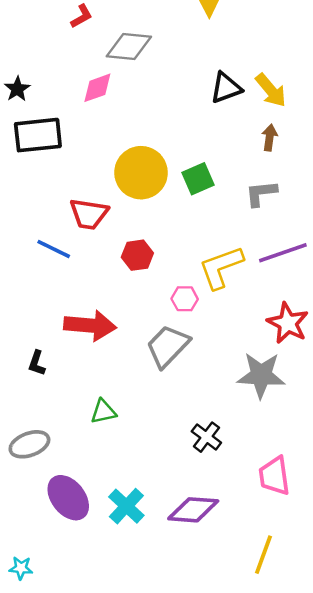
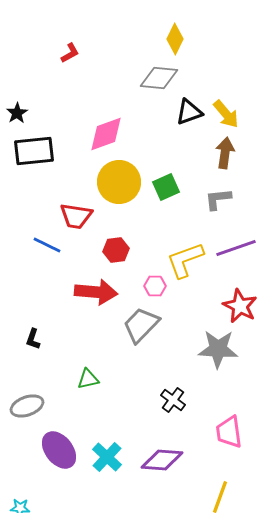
gray diamond: (129, 47) -> (159, 78), moved
pink diamond: (97, 88) -> (106, 134), moved, size x1.4
brown arrow: (270, 138) -> (225, 153), size x1.4
red arrow: (90, 325) -> (96, 292), moved

